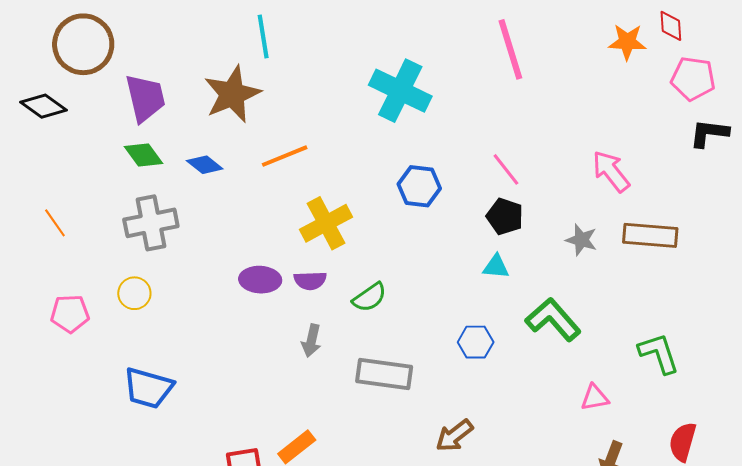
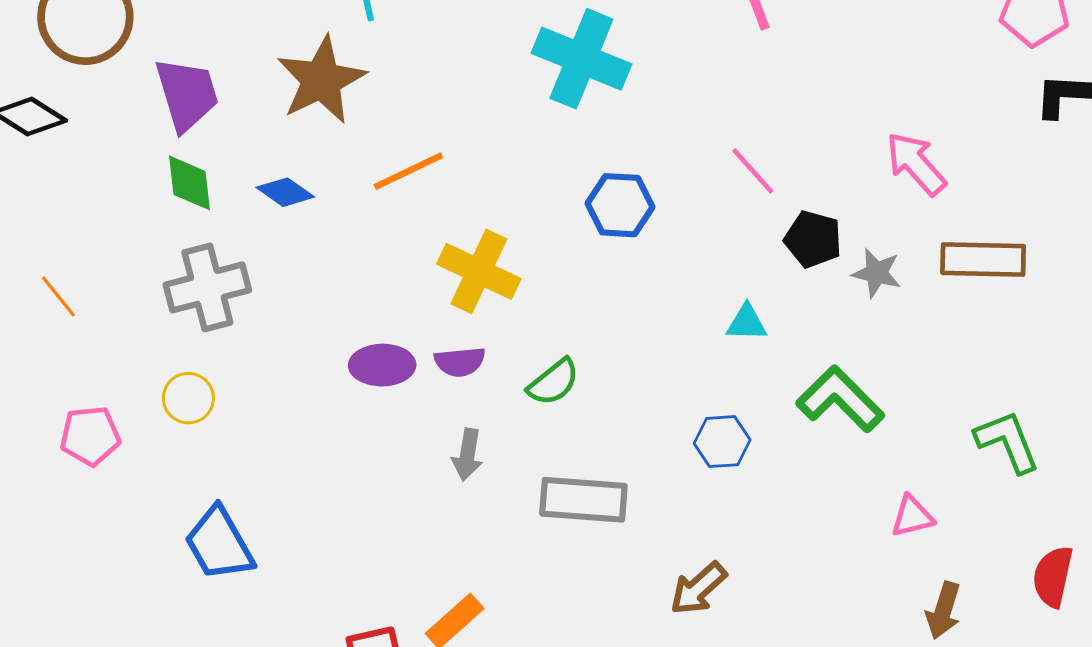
green diamond: (144, 155) -> (189, 183), turned 33
black pentagon: (505, 216) -> (813, 239), moved
yellow cross: (326, 223) -> (479, 271), turned -33
blue trapezoid: (148, 388) -> (219, 544), turned 48

